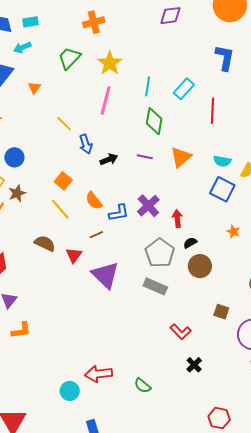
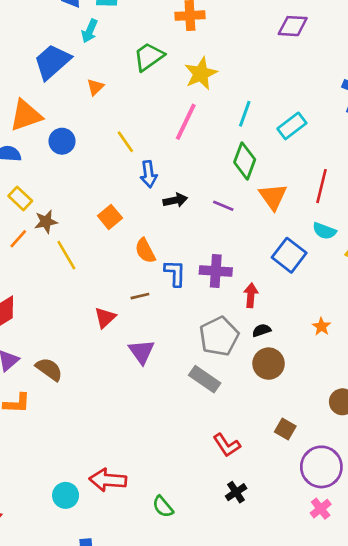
cyan arrow: (22, 47) -> (90, 31), turned -54
red line: (213, 111) -> (321, 186), moved
blue circle: (14, 157) -> (62, 141), moved
orange triangle: (181, 157) -> (273, 197), moved, turned -35
blue square: (222, 189) -> (289, 255), moved
purple cross: (148, 206) -> (216, 271), turned 35
yellow line: (60, 209) -> (66, 255), moved
blue L-shape: (119, 213) -> (175, 273), turned -90
brown semicircle: (45, 243) -> (49, 369), moved
purple triangle: (105, 275) -> (142, 352), size x0.7

